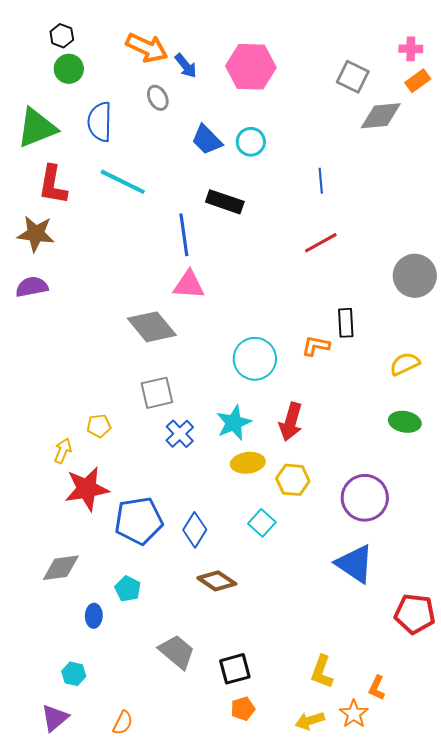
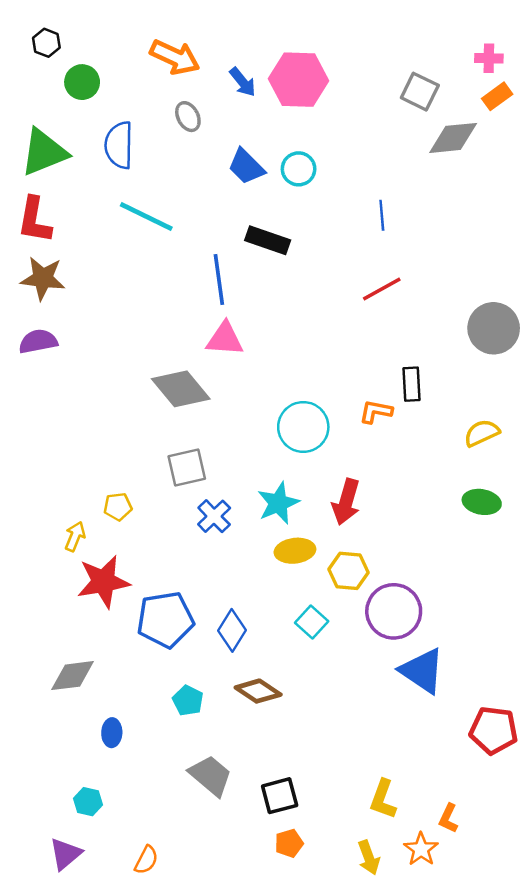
black hexagon: (62, 36) -> (46, 43), moved
blue arrow: (186, 66) -> (243, 82), moved
red L-shape: (53, 185) -> (34, 220), moved
purple circle: (365, 498) -> (394, 611), moved
cyan pentagon: (128, 589) -> (188, 701), moved
yellow arrow: (310, 721) -> (369, 858), turned -92

